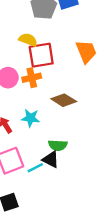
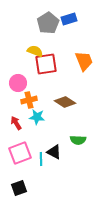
orange cross: (32, 78) -> (29, 100), moved
green semicircle: (58, 145) -> (78, 140), moved
cyan line: (35, 168) -> (41, 159), turned -64

